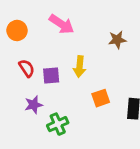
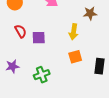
yellow arrow: (80, 67) -> (74, 32), moved
purple star: (34, 105) -> (12, 66), moved

